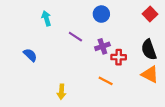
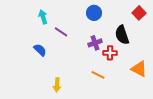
purple line: (75, 37) -> (61, 32), moved
black semicircle: (149, 50) -> (122, 35), moved
blue semicircle: (30, 55) -> (40, 50), moved

